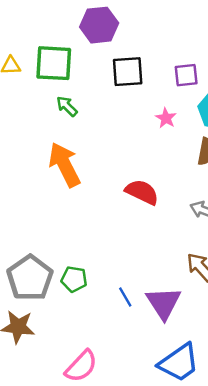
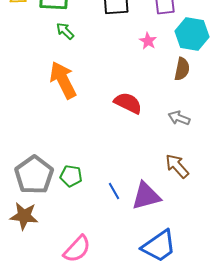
purple triangle: (163, 303) -> (146, 196), turned 48

